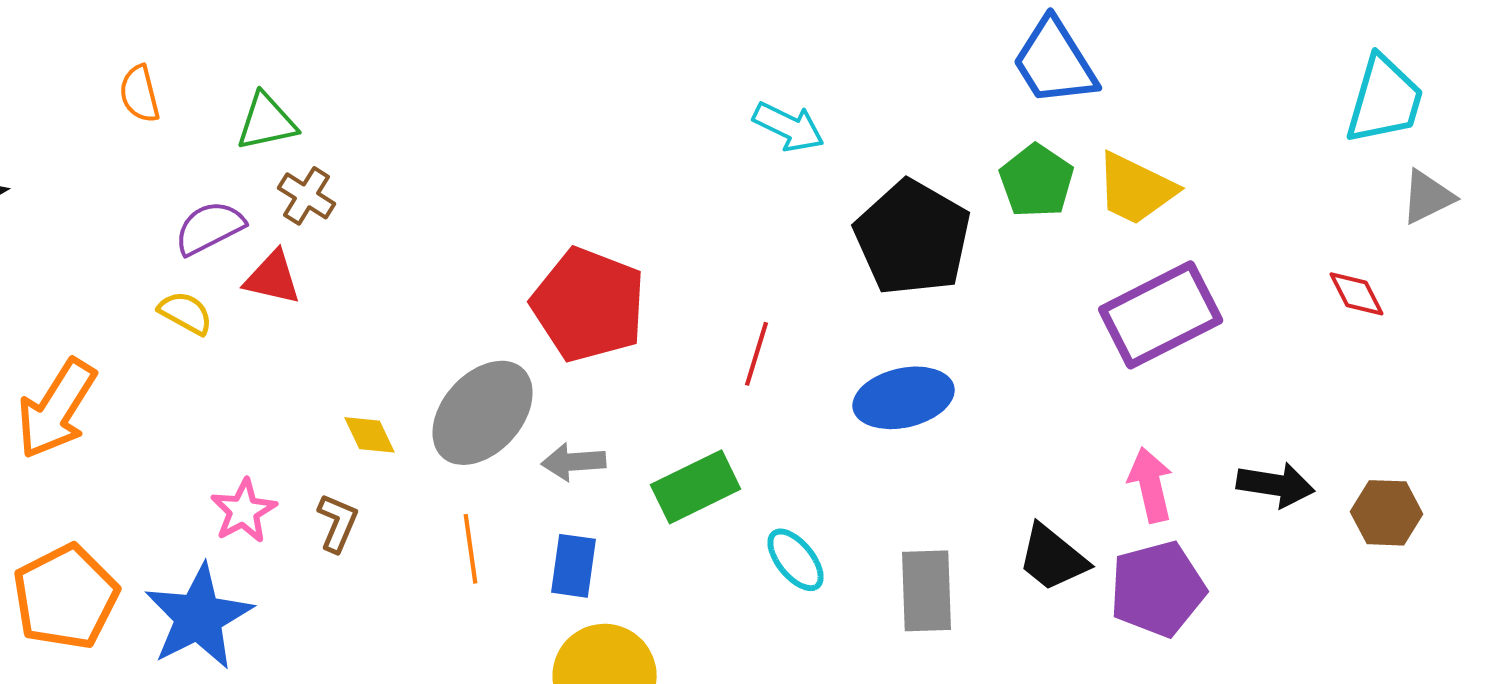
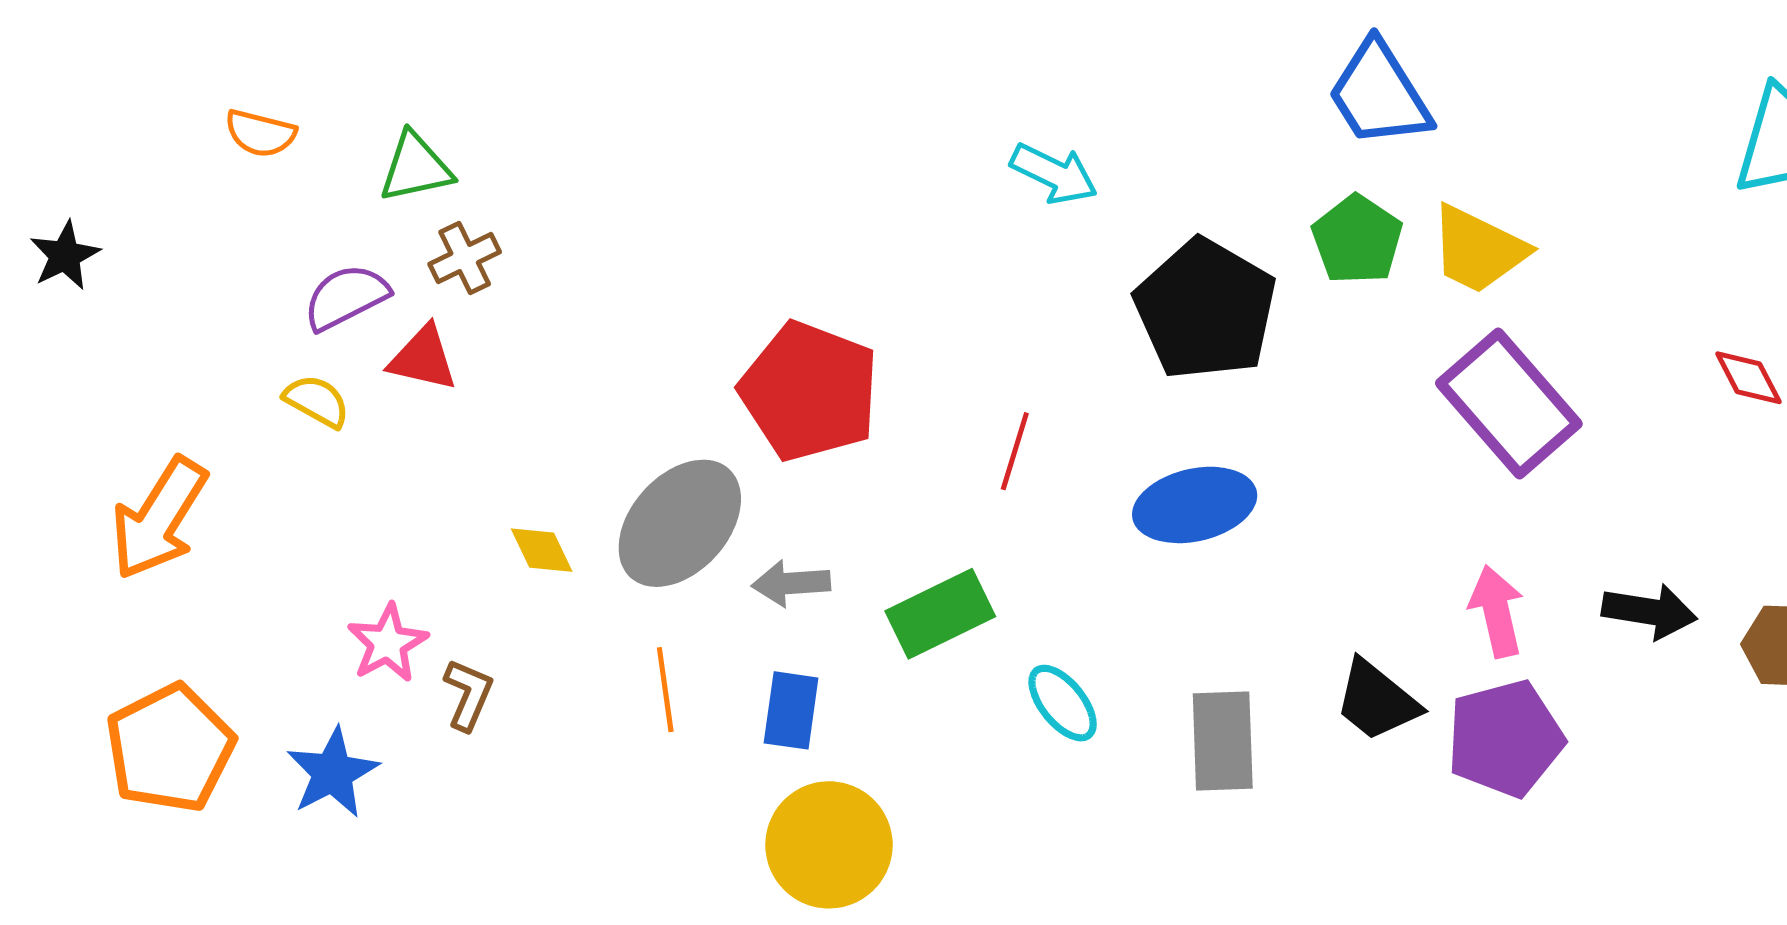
orange semicircle: (140, 94) -> (260, 133), turned -62
brown cross: (307, 196) -> (465, 258), turned 32
purple rectangle: (1161, 315) -> (1509, 403), turned 76
brown L-shape: (338, 523) -> (468, 694), moved
blue star: (199, 617) -> (333, 773), size x0.7

